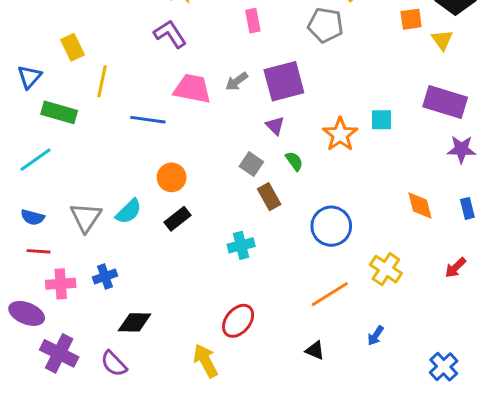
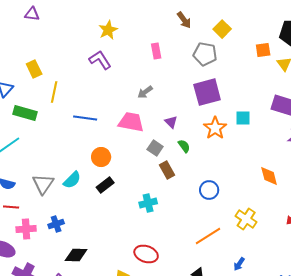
purple square: (284, 81) -> (207, 92), moved
pink trapezoid: (192, 89) -> (131, 122), moved
blue circle: (331, 226) -> (209, 190), size x0.7
red ellipse: (238, 321) -> (146, 254), turned 70

